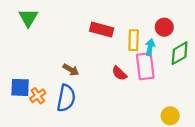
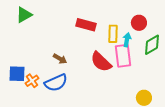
green triangle: (28, 18) -> (24, 15), turned 30
red semicircle: (119, 73) -> (101, 62), size x1.6
blue semicircle: (66, 98) -> (56, 83), turned 55

